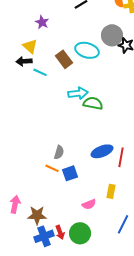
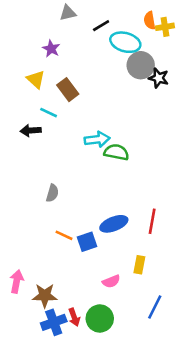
cyan ellipse: (87, 50) -> (125, 42), moved
brown rectangle: (64, 59) -> (68, 90), moved
black arrow: (24, 61) -> (31, 130), moved
blue ellipse: (102, 151) -> (114, 224), moved
gray semicircle: (59, 152) -> (52, 193), moved

